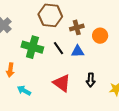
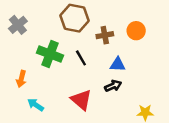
orange circle: (100, 36) -> (136, 31), moved
blue triangle: (78, 51) -> (118, 64), moved
black arrow: (91, 80) -> (113, 86), moved, turned -120

